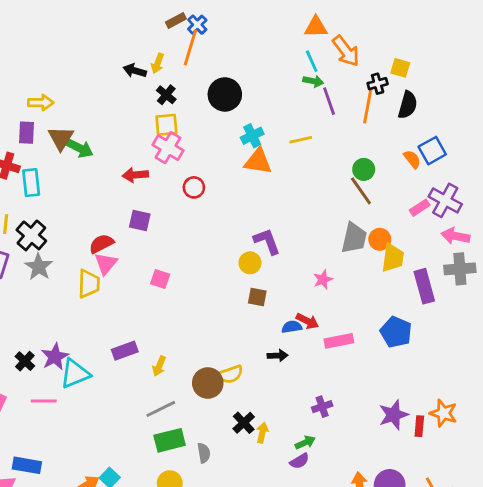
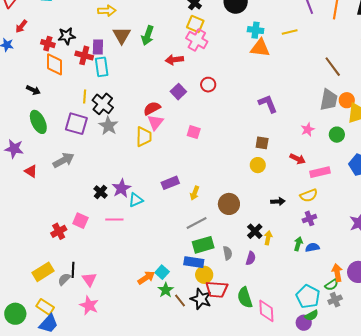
yellow square: (166, 125) -> (195, 24), turned 30
purple rectangle: (27, 133) -> (98, 47), moved
cyan cross: (252, 136) -> (256, 30), turned 35
green arrow: (79, 148) -> (148, 35), moved, turned 84
green circle: (364, 169) -> (337, 135), moved
red circle: (194, 187) -> (208, 85), moved
purple square: (140, 221) -> (178, 92), turned 35
yellow circle: (250, 263) -> (258, 165), moved
blue semicircle: (292, 327) -> (312, 247), moved
black arrow: (278, 355) -> (278, 201), moved
cyan triangle: (75, 374) -> (136, 200), size x0.7
yellow semicircle: (231, 374) -> (309, 195), moved
green arrow: (305, 442) -> (298, 244), turned -48
purple semicircle: (300, 461) -> (251, 258), moved, turned -40
blue rectangle: (27, 465) -> (194, 262), moved

